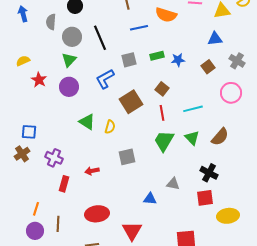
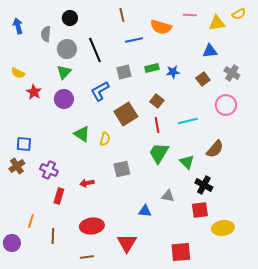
yellow semicircle: (23, 61) -> (18, 73), turned -128
green triangle: (192, 138) -> (187, 162), moved
purple circle: (35, 231) -> (12, 243), moved

